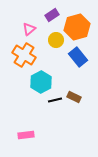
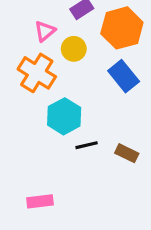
yellow circle: (56, 40) -> (74, 49), moved
brown rectangle: (74, 97) -> (127, 153), moved

